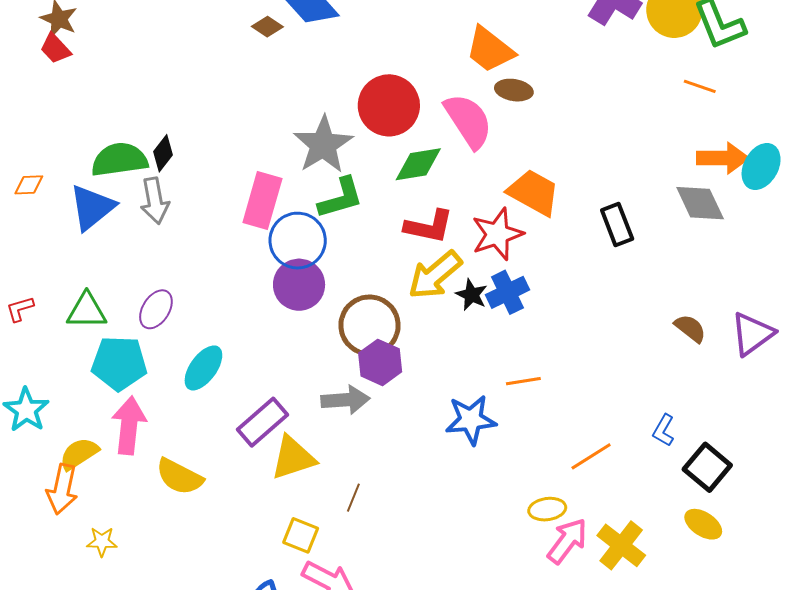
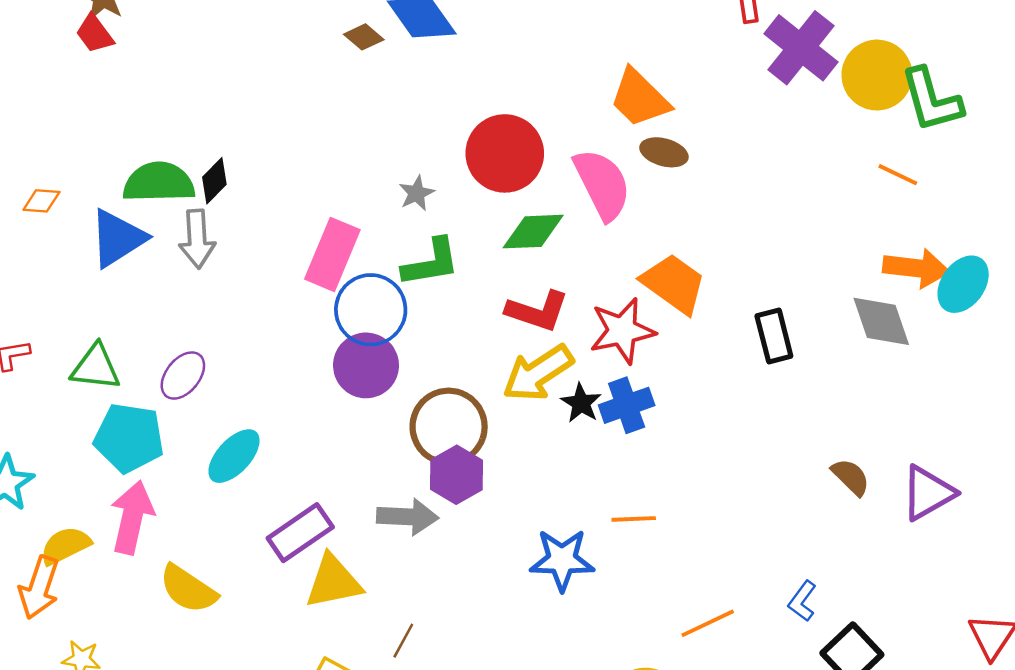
gray star: (323, 145) -> (417, 193), size x0.5

